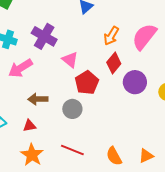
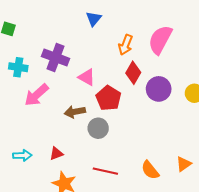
brown arrow: (38, 99) -> (75, 112), moved

